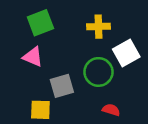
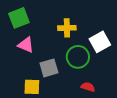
green square: (40, 23) -> (19, 18), moved
yellow cross: (98, 27) -> (67, 28), moved

